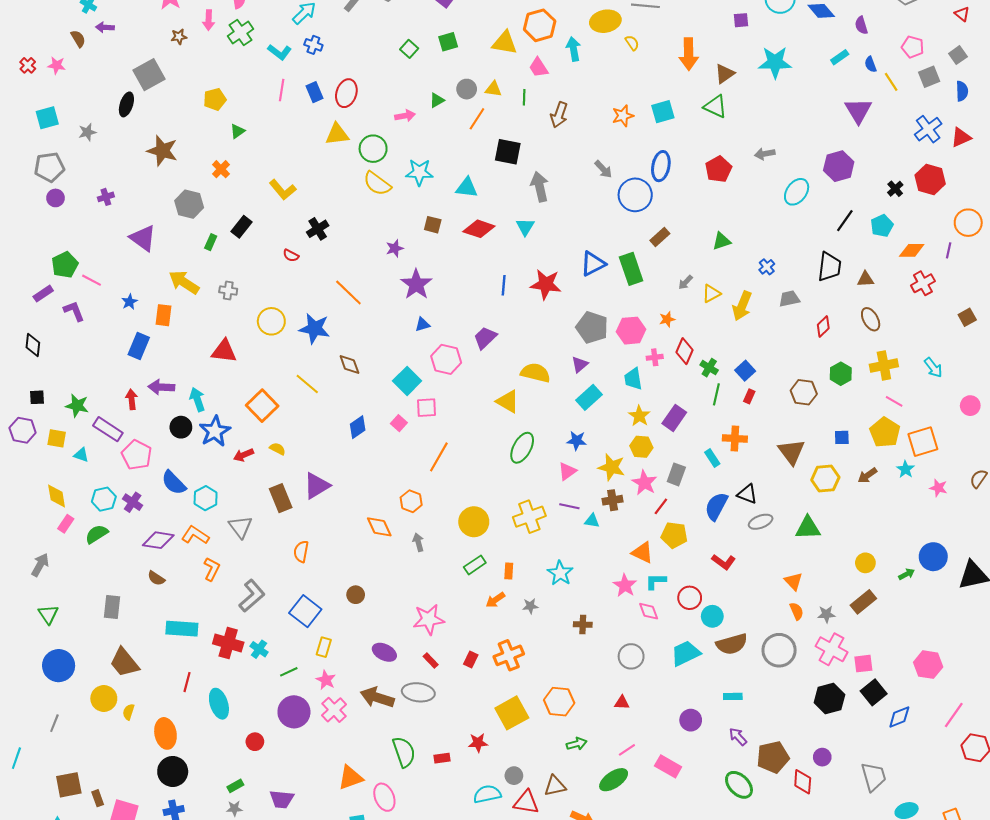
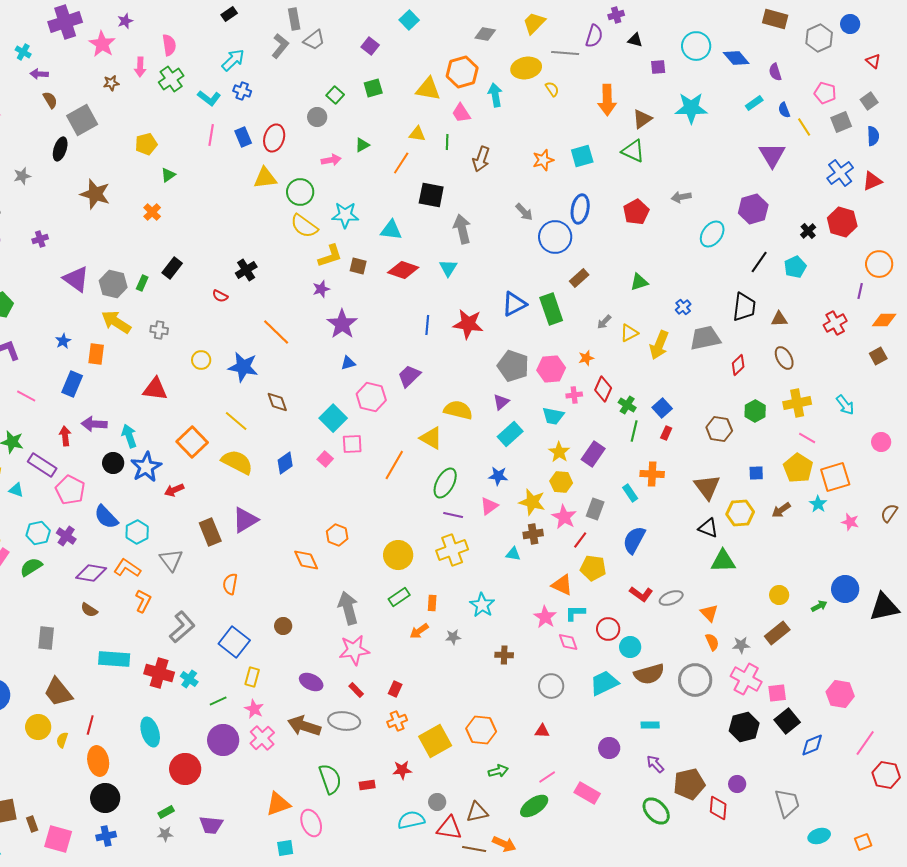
brown semicircle: (78, 39) -> (50, 100), moved
gray circle: (467, 89) -> (317, 117), moved
yellow L-shape: (283, 190) -> (330, 256), moved, turned -68
gray hexagon: (189, 204) -> (113, 284), moved
orange diamond: (912, 250) -> (884, 320), moved
pink line: (91, 280) -> (26, 396), moved
gray trapezoid: (789, 299) -> (705, 338), size x1.5
yellow circle: (271, 321) -> (201, 360), size x0.7
cyan trapezoid: (633, 379) -> (553, 416), turned -70
yellow semicircle: (278, 449) -> (237, 462), moved, size x2.0
orange line: (439, 457) -> (394, 465), moved
black triangle: (747, 494) -> (708, 528), moved
purple line: (569, 506) -> (453, 515), moved
gray ellipse: (761, 522) -> (671, 598), moved
gray arrow: (418, 542) -> (348, 608), moved, size x1.8
orange cross: (509, 655) -> (397, 721), moved, size x0.7
red line: (187, 682) -> (90, 725), moved
red circle: (255, 742) -> (185, 769), size x1.8

